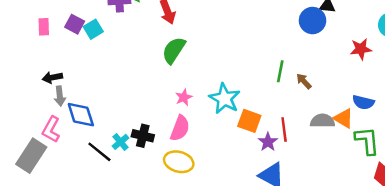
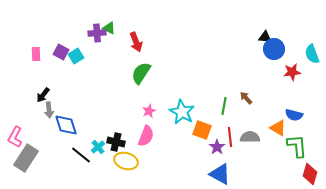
blue circle: (313, 21) -> (274, 49), moved
green line: (280, 71) -> (224, 106), moved
black arrow: (52, 78) -> (43, 95), turned -42
gray semicircle: (322, 121) -> (250, 137), moved
pink L-shape: (51, 130) -> (15, 137), moved
yellow ellipse: (179, 162) -> (126, 161), moved

